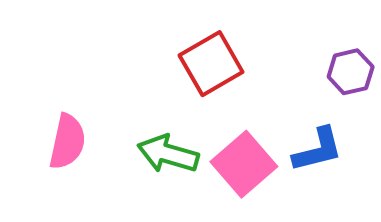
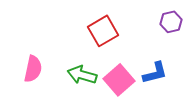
purple hexagon: (351, 72) -> (171, 22), moved

